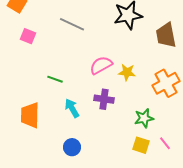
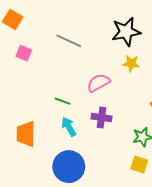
yellow star: (127, 72) -> (131, 63), moved
green line: (55, 79) -> (63, 101), moved
blue circle: (72, 147) -> (69, 167), size x1.8

